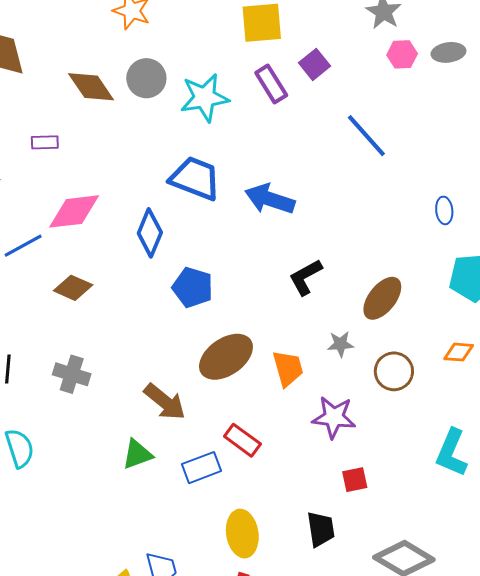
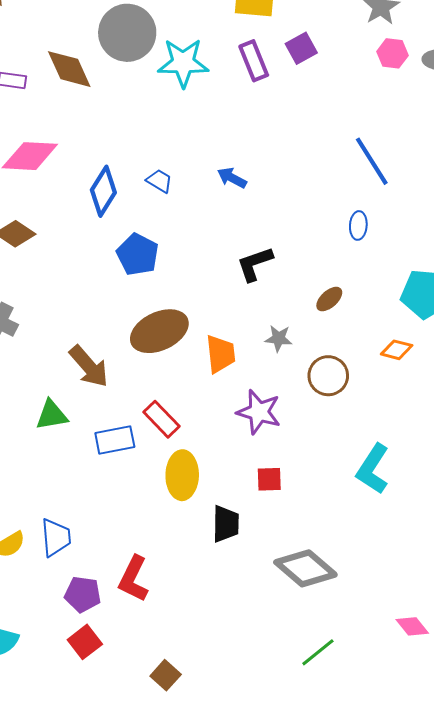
gray circle: (146, 78) -> (127, 33), size x1.4
brown diamond: (91, 87) -> (69, 69), moved
blue line: (366, 136) -> (372, 161), moved
blue trapezoid: (195, 178) -> (159, 181), moved, size x0.5
blue arrow: (270, 199) -> (232, 178), size x0.6
blue ellipse: (444, 210) -> (358, 225), moved
brown ellipse: (382, 298) -> (329, 299), size x0.6
orange diamond: (459, 352) -> (397, 350), moved
yellow ellipse: (242, 534) -> (182, 475), moved

